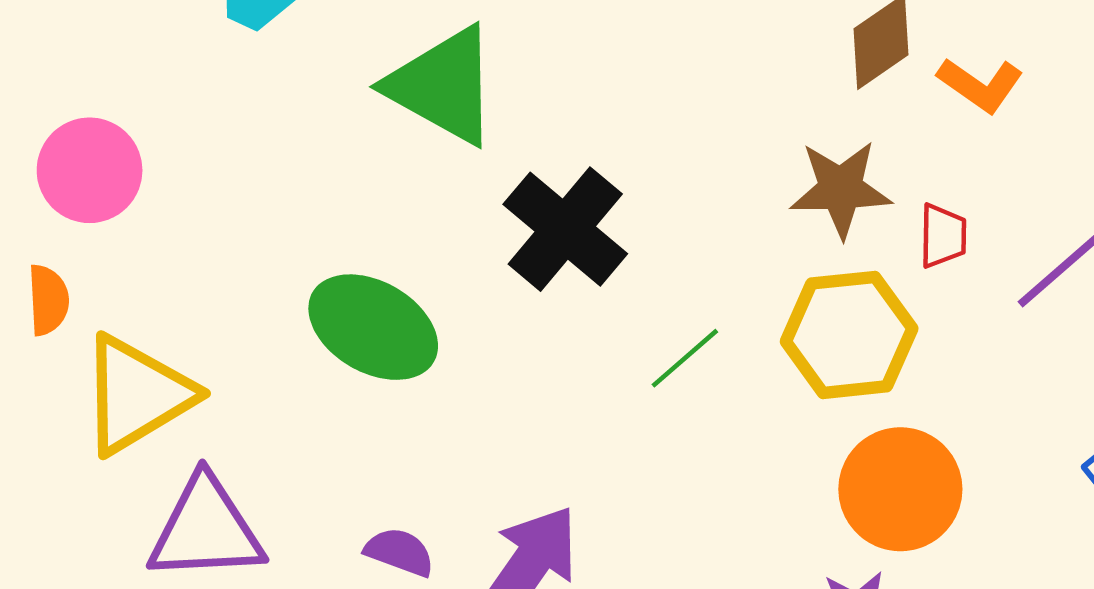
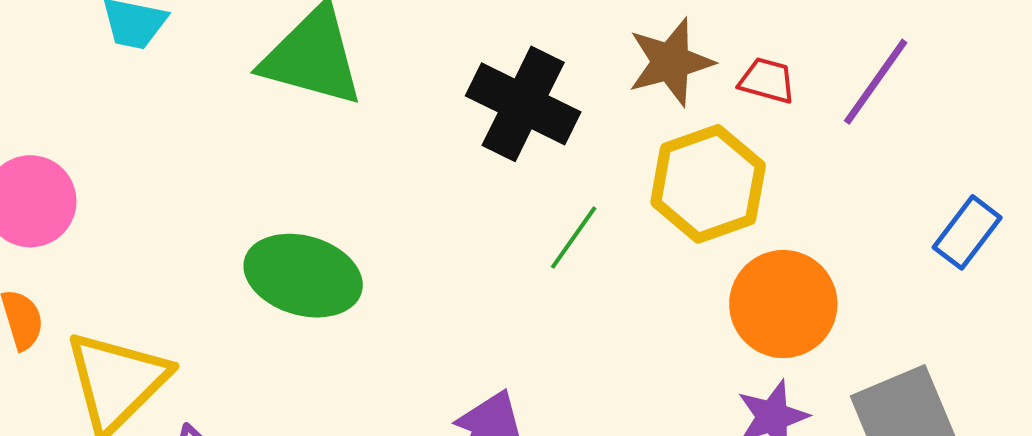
black cross: (565, 229) -> (523, 104), moved
red trapezoid: (943, 236) -> (767, 81), turned -62

